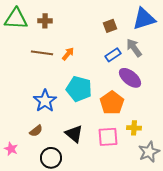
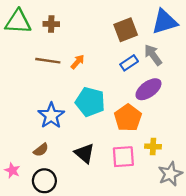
brown square: (110, 26) -> (126, 30), size x1.5
purple ellipse: (130, 78) -> (148, 89), turned -75
black circle: (51, 158) -> (44, 181), moved

